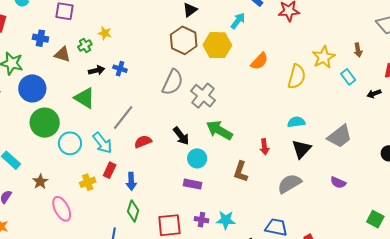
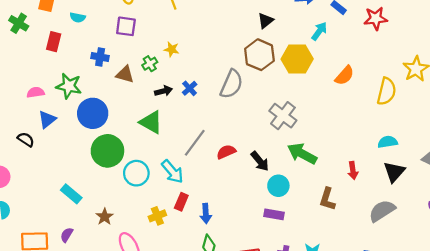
blue cross: (120, 69) -> (190, 88), turned 32
gray semicircle: (173, 82) -> (232, 84), moved
red semicircle: (143, 142) -> (226, 152), moved

